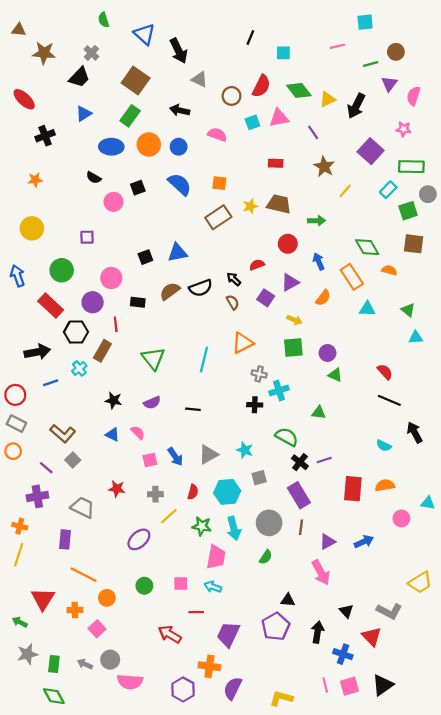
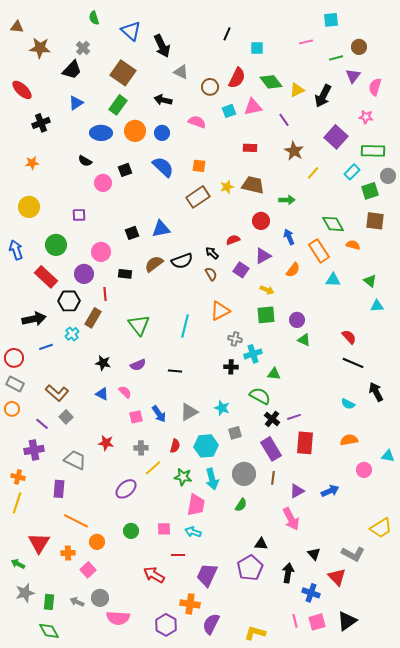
green triangle: (319, 413) -> (274, 374), moved
red rectangle: (353, 489) -> (305, 443), moved

